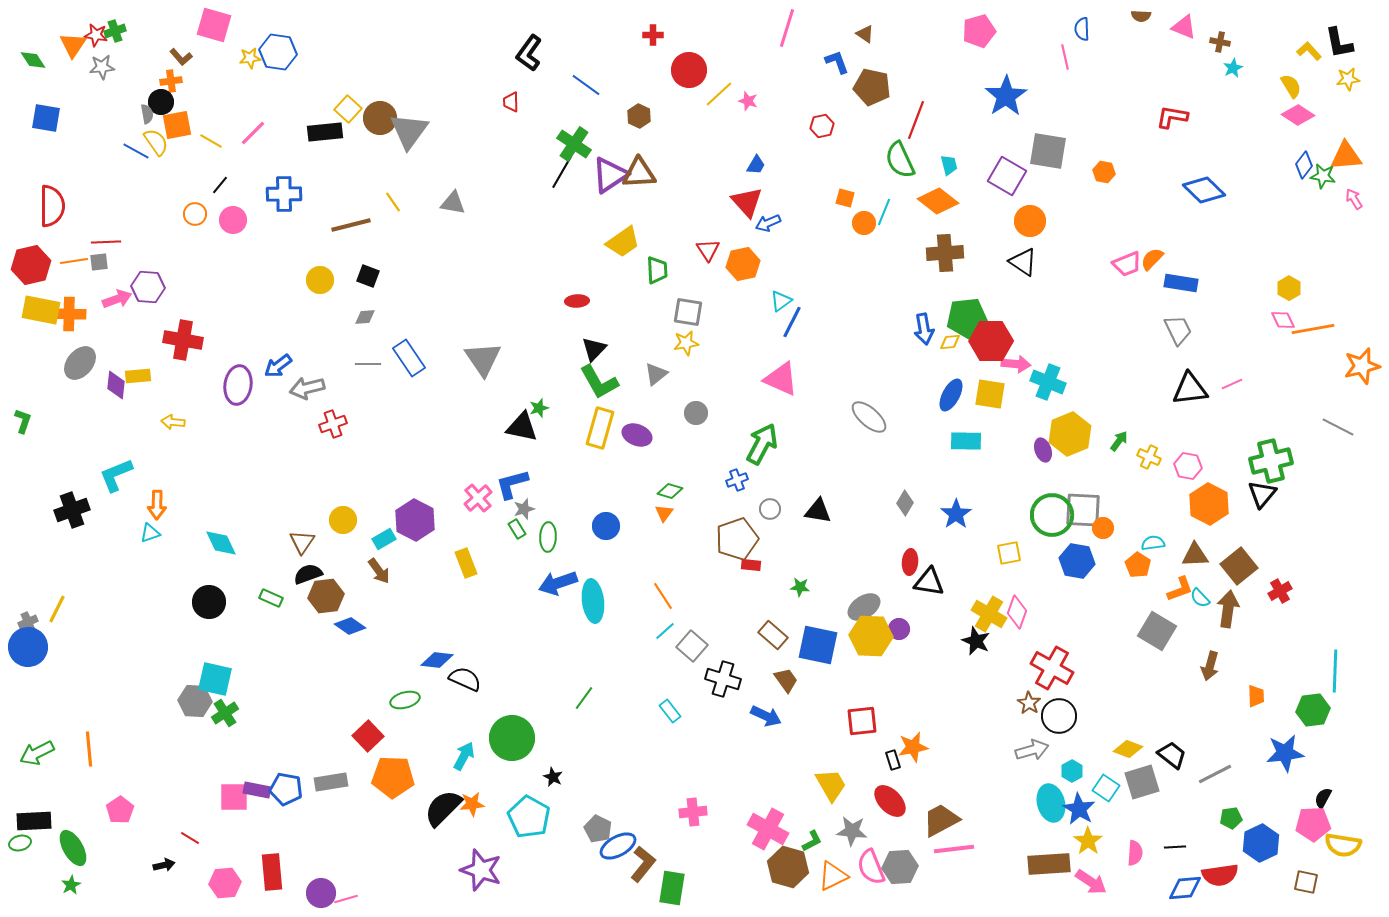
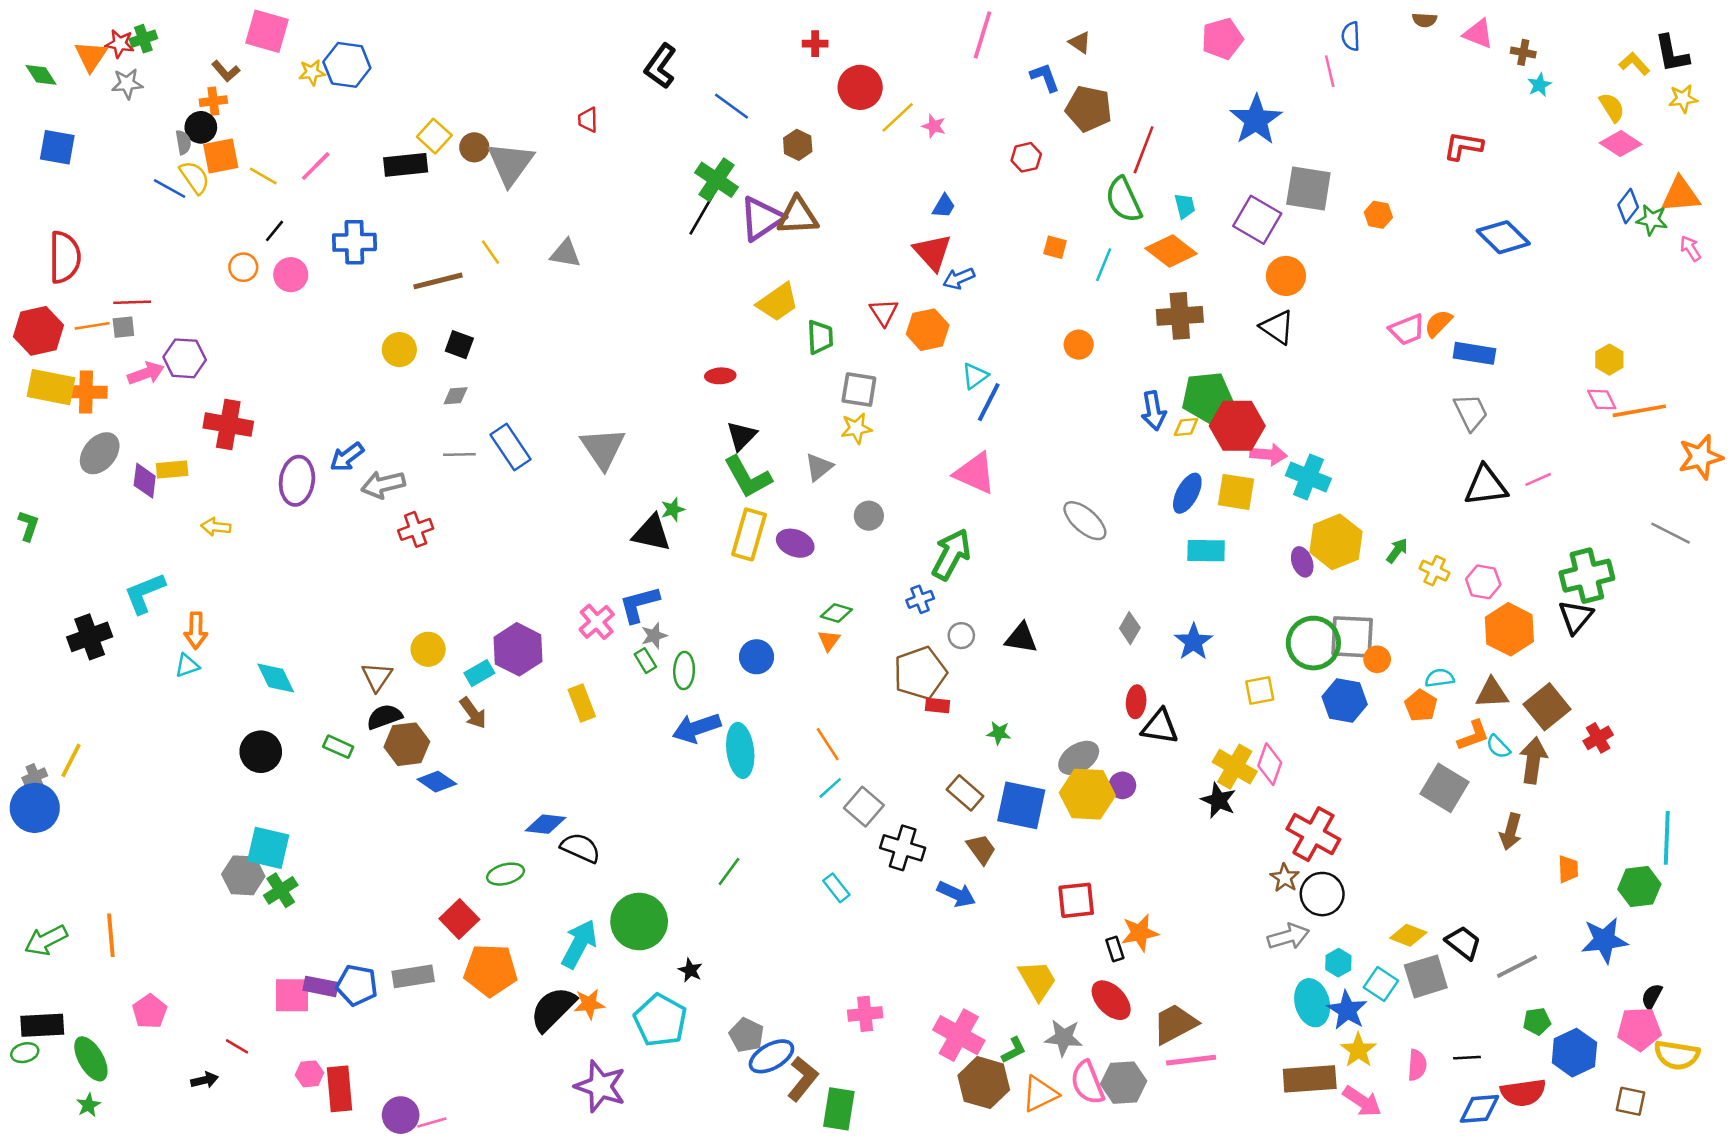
red trapezoid: (511, 102) -> (588, 120), moved
brown circle: (380, 118) -> (474, 147), size x0.7
orange circle: (864, 223) -> (1079, 345), moved
cyan arrow: (464, 756) -> (579, 944), size x1.4
pink hexagon: (225, 883) -> (309, 1074), moved, size x0.7

